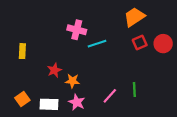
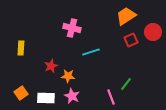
cyan line: (97, 44) -> (91, 52), moved
red circle: (163, 44) -> (153, 32), moved
green line: (134, 89) -> (126, 84), turned 40
pink line: (110, 96) -> (111, 97), moved, turned -63

